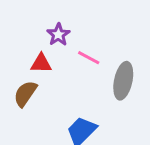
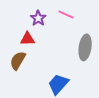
pink line: (89, 58) -> (66, 14), moved

